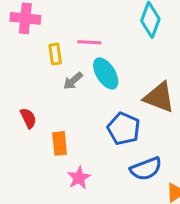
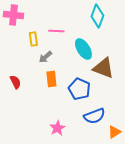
cyan ellipse: (106, 73) -> (83, 49), moved
orange rectangle: (60, 143) -> (51, 79), moved
pink star: (79, 178) -> (57, 128), moved

